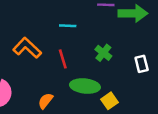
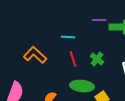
red line: (63, 59) -> (73, 59), moved

